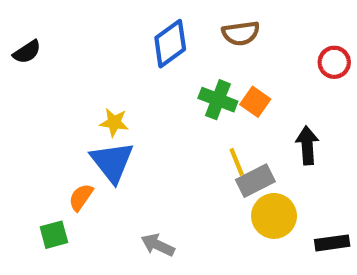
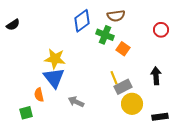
green cross: (218, 100) -> (105, 35), moved
yellow star: (114, 123) -> (55, 59), size x1.5
black arrow: (307, 145) -> (156, 76), moved
orange semicircle: (81, 197) -> (39, 95), turned -48
gray arrow: (158, 245) -> (76, 102), moved

